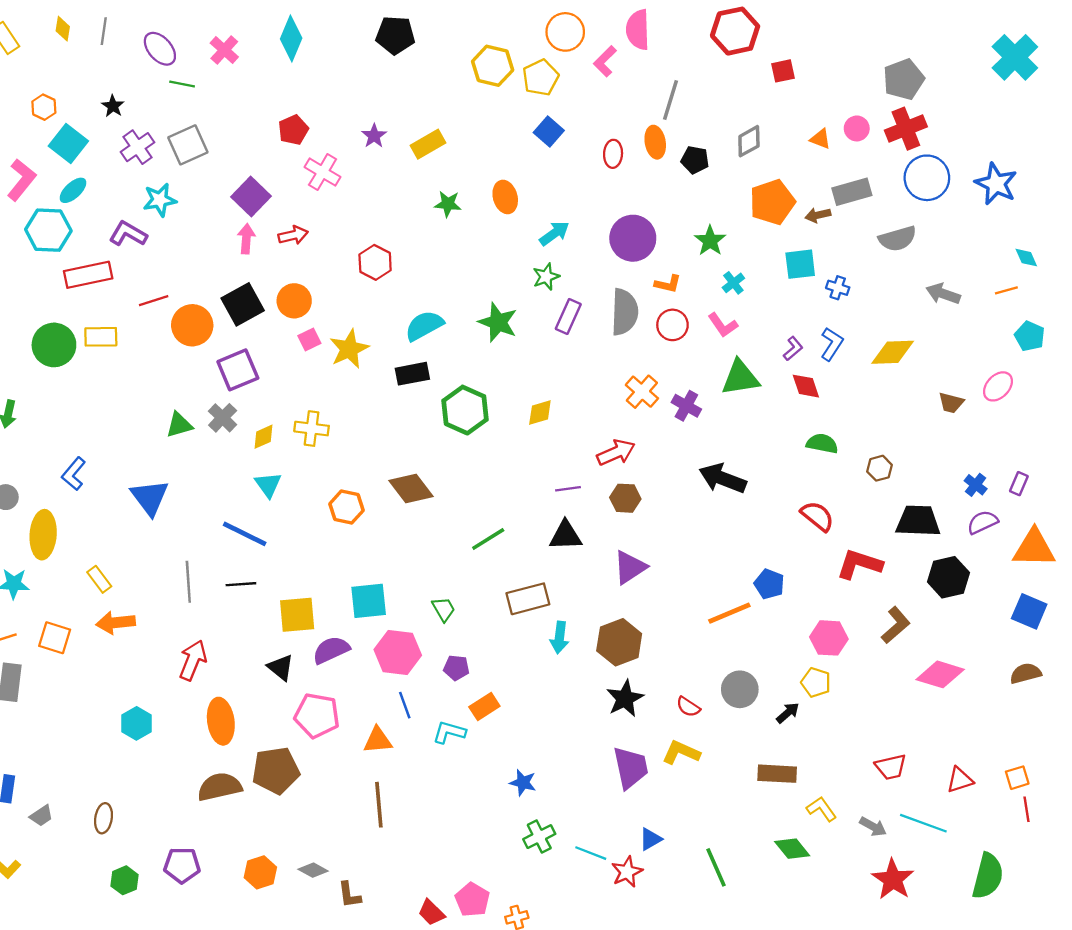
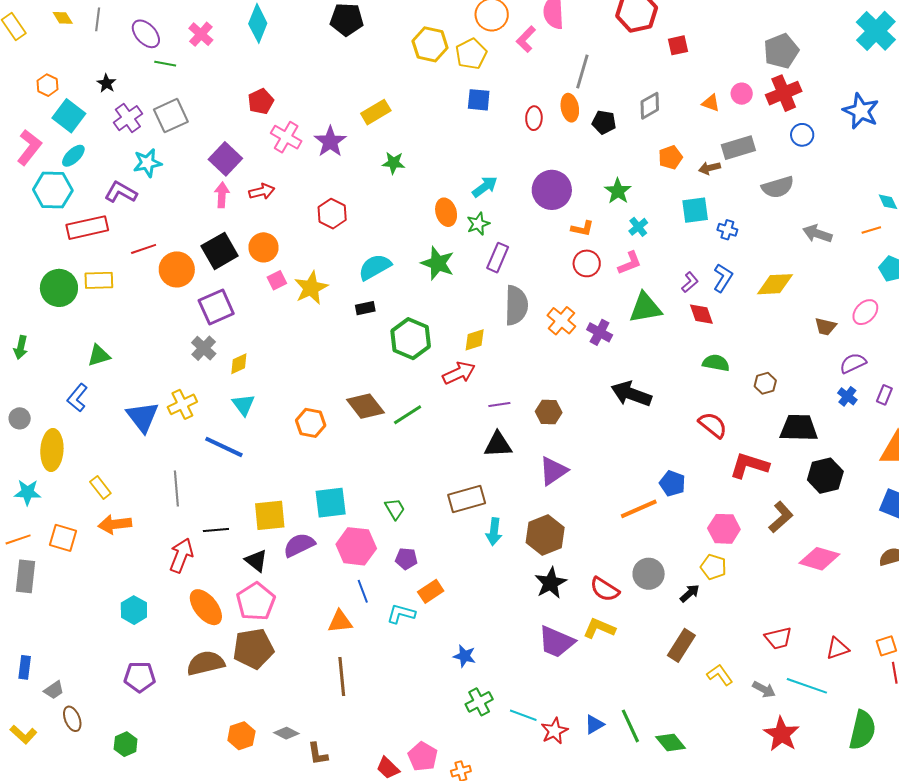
yellow diamond: (63, 29) -> (63, 18), turned -40
blue square: (549, 131) -> (479, 100), turned -35
purple star: (374, 136) -> (330, 142), moved, size x1.5
blue circle: (927, 178) -> (802, 135), size x0.6
blue star: (996, 184) -> (861, 111), moved
orange ellipse: (505, 197) -> (446, 212), moved
orange pentagon: (772, 202) -> (670, 157), size x0.6
gray semicircle: (624, 312) -> (516, 305), moved
pink L-shape: (723, 325) -> (630, 263), turned -76
black rectangle: (412, 374) -> (365, 308), size x0.7
green triangle: (179, 425) -> (99, 355), moved
yellow cross: (312, 429) -> (182, 404), moved, turned -32
red arrow: (616, 453) -> (459, 373), moved
purple semicircle: (983, 522) -> (853, 363), moved
green line: (488, 539) -> (408, 415), moved
black line: (241, 584) -> (216, 530), moved
red semicircle: (688, 707) -> (605, 589), size x1.4
pink pentagon: (317, 716) -> (256, 602), moved, turned 30
orange ellipse: (221, 721) -> (206, 607), turned -30
purple trapezoid: (631, 768) -> (556, 642), turned 126
brown rectangle: (777, 774) -> (681, 645), turned -60
brown ellipse: (104, 818) -> (72, 719), moved, turned -30
blue triangle: (650, 839) -> (594, 724), moved
green diamond: (792, 849) -> (671, 742), moved
purple pentagon: (182, 865) -> (140, 677), moved

